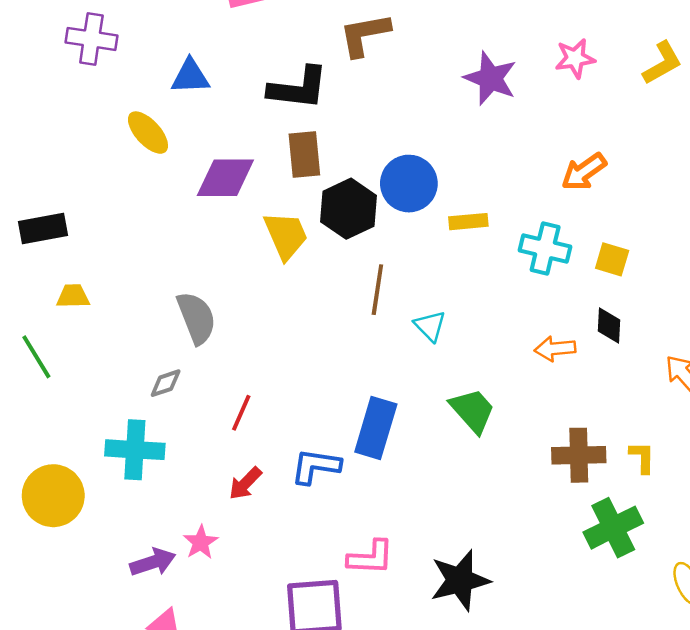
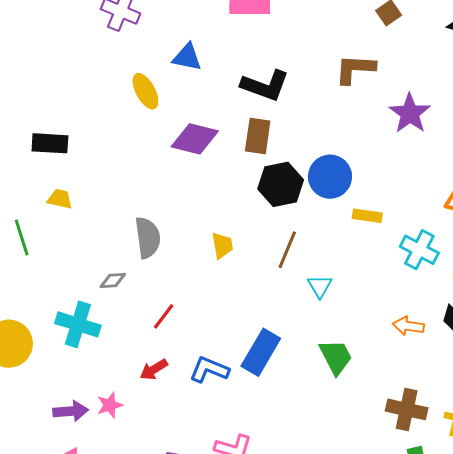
brown L-shape: (365, 35) -> (355, 69), moved
yellow trapezoid: (286, 235) -> (222, 245), moved, size x0.7

